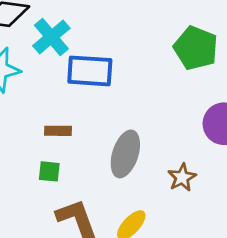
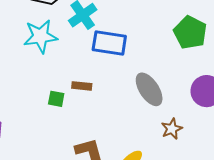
gray ellipse: (125, 154) -> (149, 89), moved, turned -56
green square: (49, 171) -> (56, 99), moved

